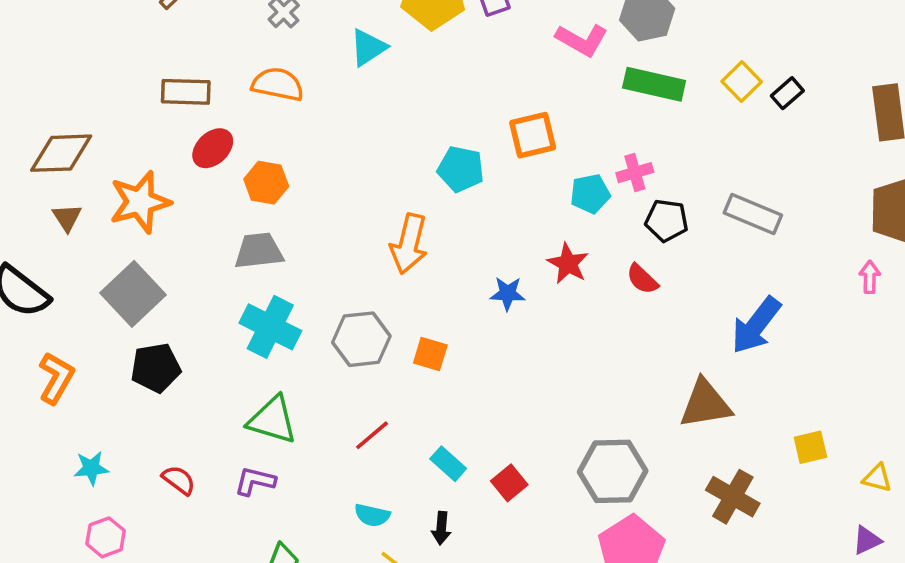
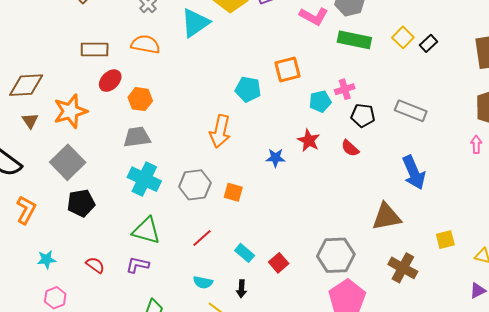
cyan triangle: (368, 47) -> (195, 23), size x1.4
blue arrow: (756, 325) -> (414, 173), turned -60

